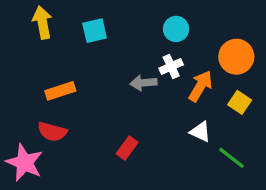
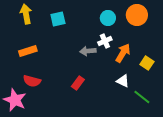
orange circle: (236, 57) -> (137, 15), moved
orange rectangle: (60, 91) -> (28, 51), moved
red rectangle: (127, 148) -> (78, 83), moved

